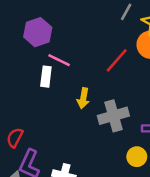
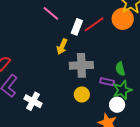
white rectangle: (46, 77) -> (77, 27), moved
yellow circle: (137, 157) -> (82, 95), moved

